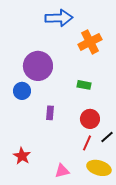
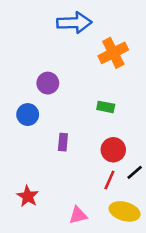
purple circle: (38, 66) -> (48, 83), size x0.6

